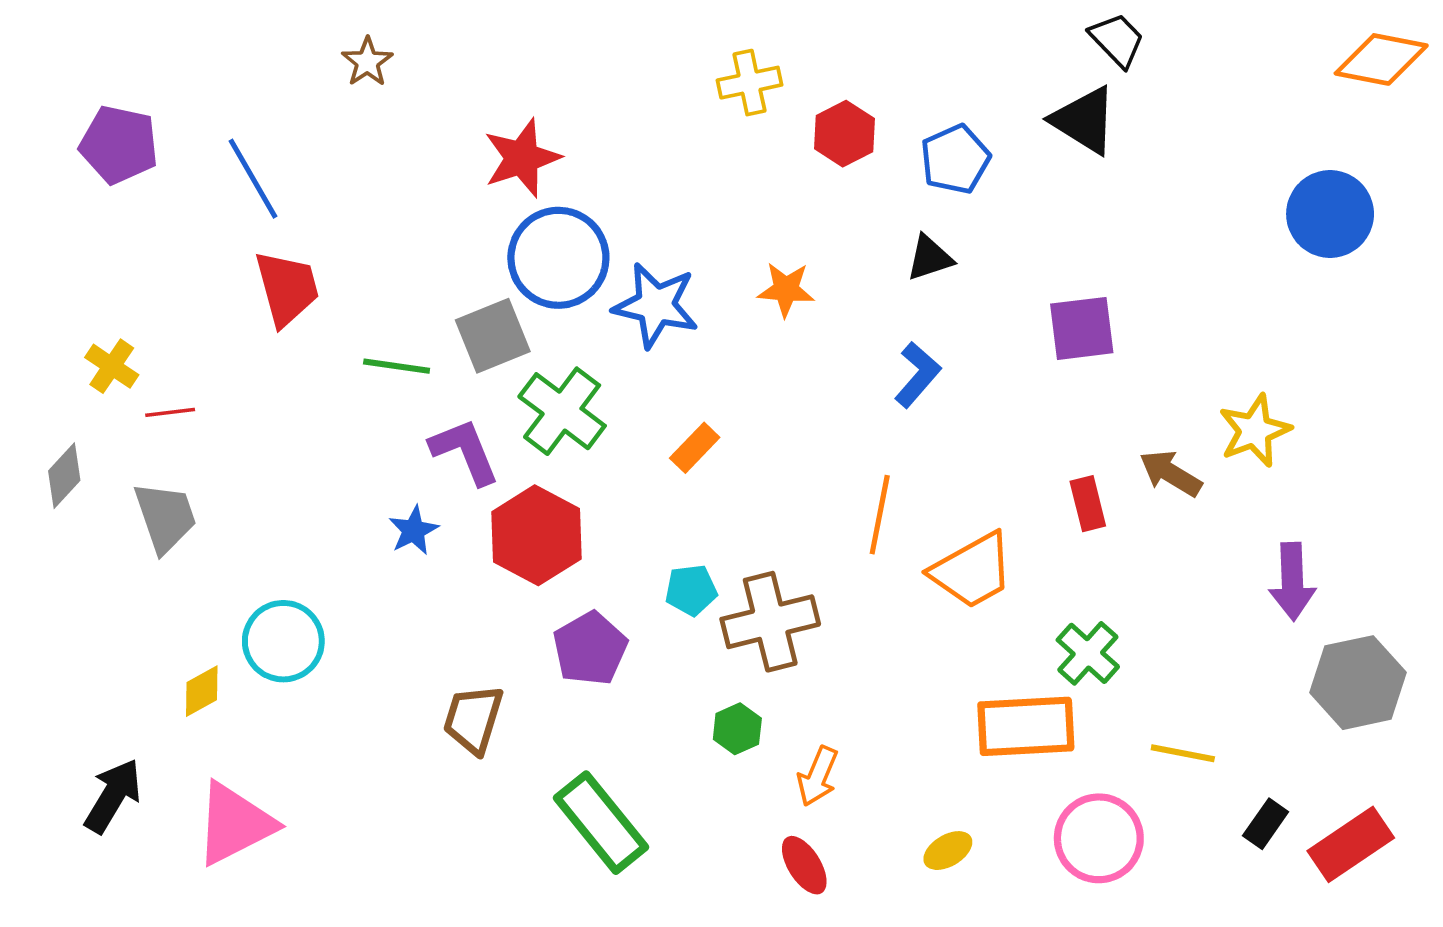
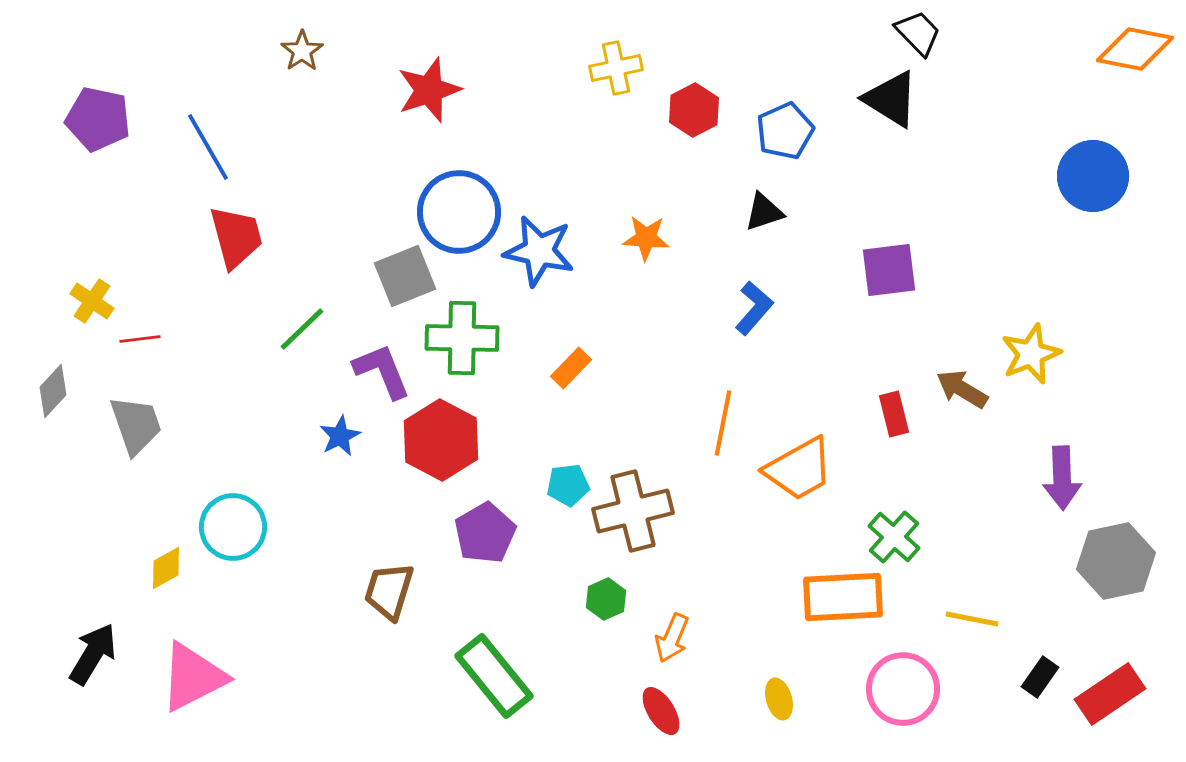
red star: (522, 158) -> (429, 90), moved
green line: (397, 366) -> (302, 329), moved, turned -52
green cross: (562, 411) -> (462, 338), turned -36
yellow ellipse: (948, 851) -> (779, 699), turned -75

